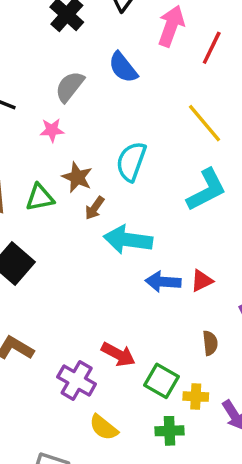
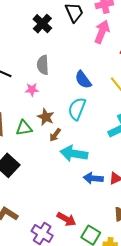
blue semicircle: (123, 67) -> (83, 80), moved
gray semicircle: (70, 87) -> (43, 65), turned -42

